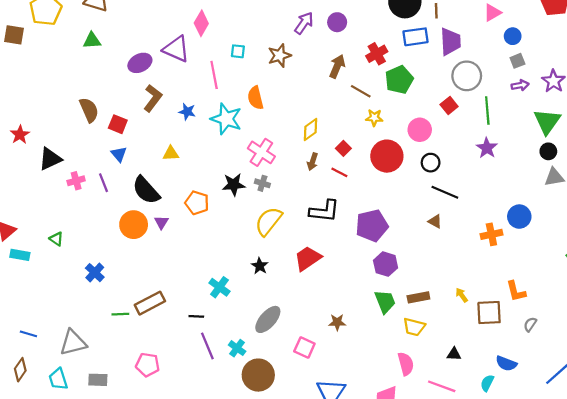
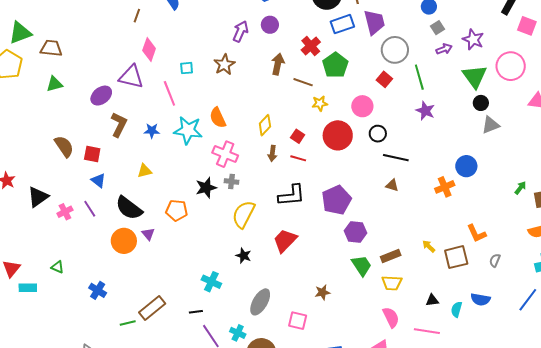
orange semicircle: (255, 98) -> (218, 118), moved
cyan semicircle: (487, 383) -> (456, 309), moved

